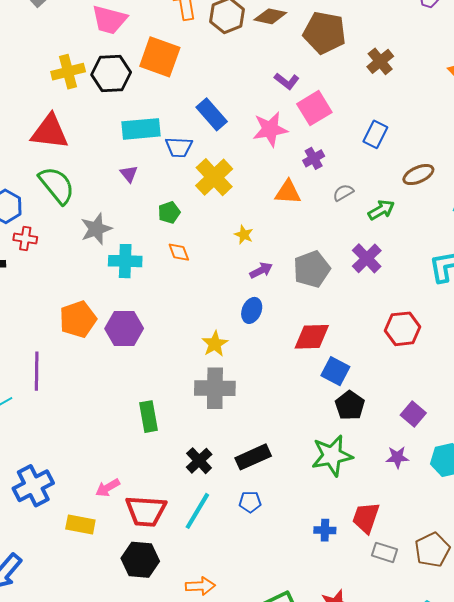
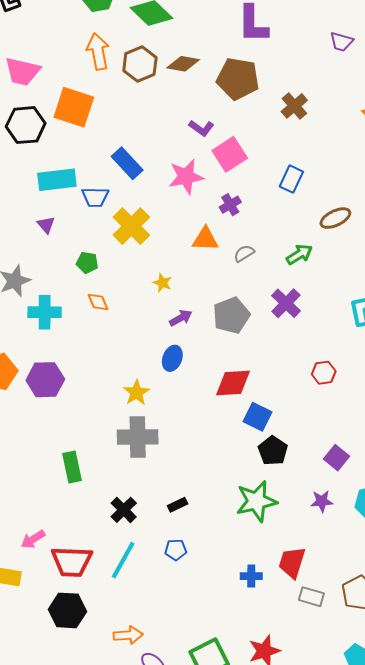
gray semicircle: (343, 193) -> (244, 253), moved
green pentagon: (169, 212) -> (87, 263), turned 30
red hexagon: (403, 329) -> (324, 373), size x0.7
black rectangle: (253, 457) -> (178, 505), size x0.6

